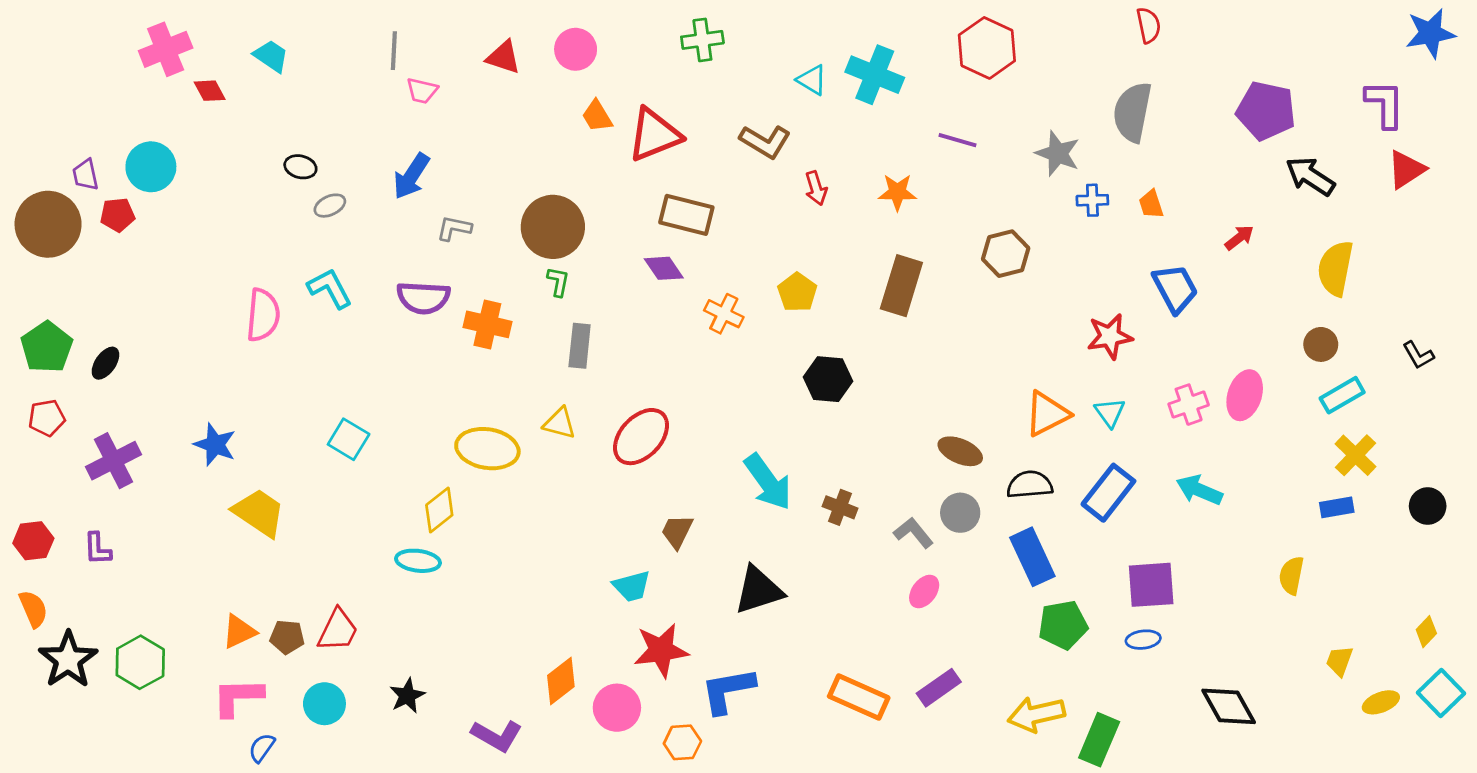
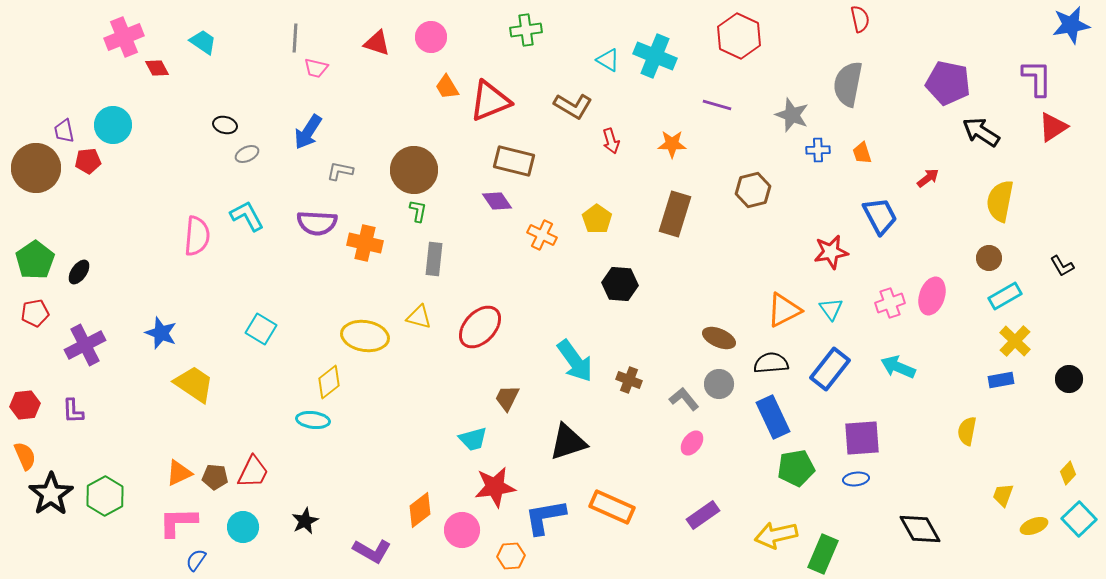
orange rectangle: (859, 697) -> (612, 507), moved

